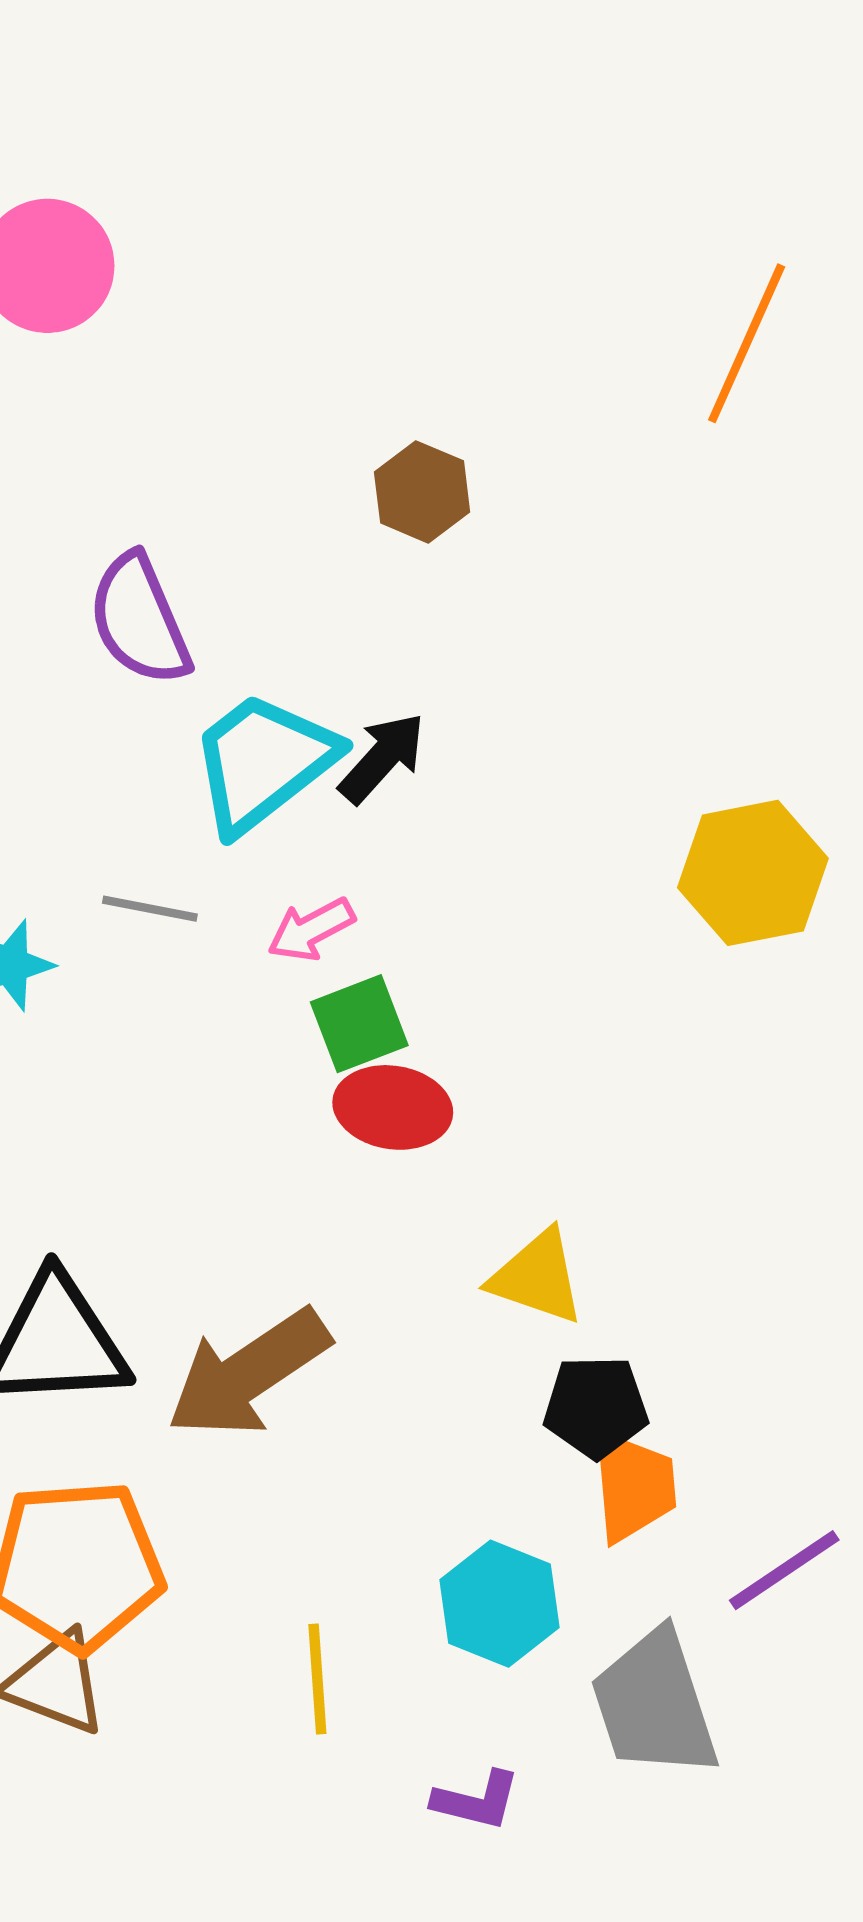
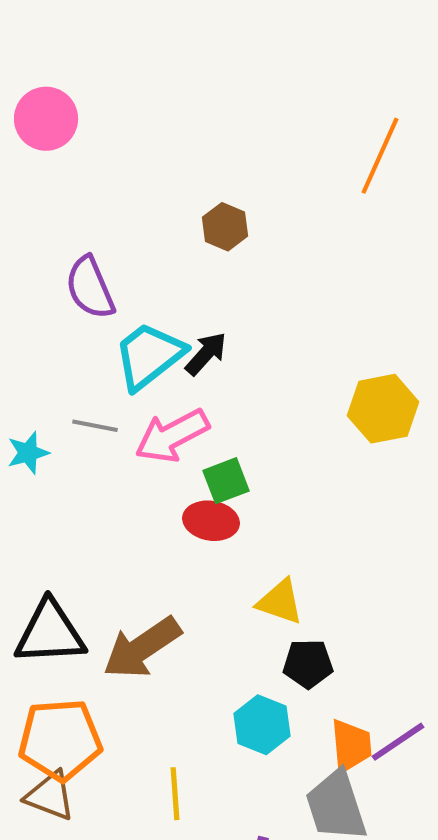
pink arrow: (311, 930) -> (172, 436), size x1.8
green square: (359, 1024) -> (226, 481), moved
orange trapezoid: (634, 1486) -> (351, 746), moved
cyan hexagon: (500, 1604) -> (262, 725), moved

